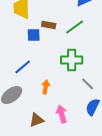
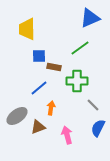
brown rectangle: (49, 25) -> (54, 67), moved
blue line: (23, 67) -> (39, 88), moved
brown triangle: (37, 120) -> (38, 127), moved

